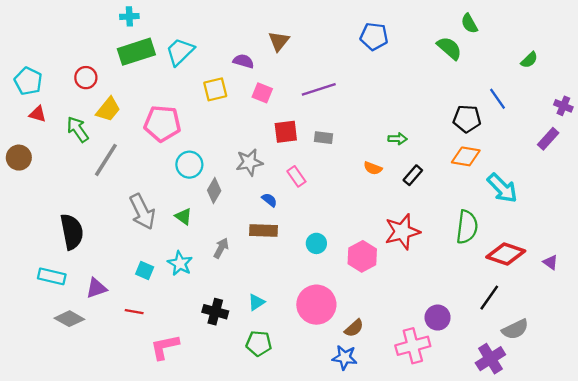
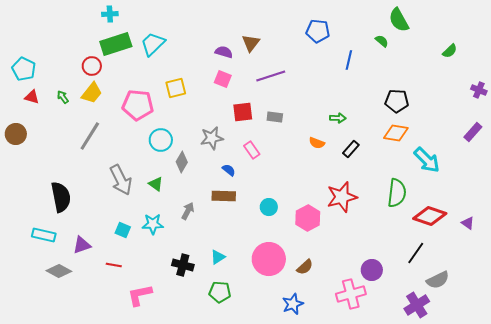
green semicircle: (469, 23) -> (399, 20), size x1.4
brown triangle: (279, 41) -> (251, 43), moved
green semicircle: (449, 48) -> (382, 41), size x0.6
purple semicircle: (243, 61) -> (224, 52), moved
red circle: (86, 78) -> (92, 66), moved
yellow square: (215, 89) -> (176, 88), moved
blue line: (498, 99) -> (349, 60), moved, turned 48
green arrow: (78, 129) -> (63, 97), moved, size x0.6
purple rectangle: (548, 139) -> (473, 132), moved
cyan star: (180, 263) -> (153, 224), turned -30
brown semicircle: (354, 328) -> (305, 267), moved
blue star: (345, 358) -> (293, 304), turned -30

